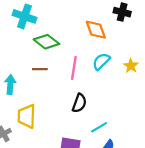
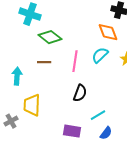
orange diamond: (96, 30) -> (108, 32), moved

